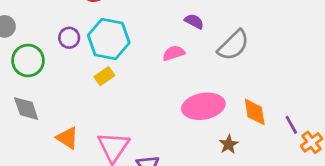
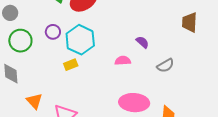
gray semicircle: (233, 45) -> (165, 65), size x0.7

